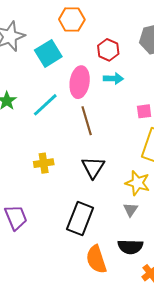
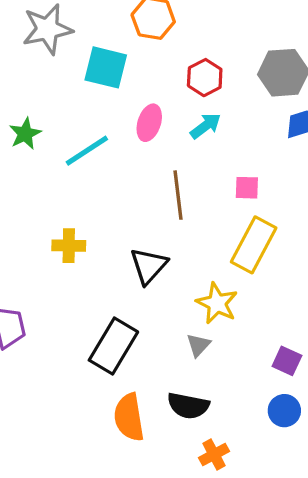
cyan square: (48, 53) -> (106, 67), turned 36
cyan arrow: (113, 79) -> (206, 126), turned -48
pink ellipse: (80, 82) -> (149, 123), size x0.7
brown line: (87, 121) -> (178, 195), moved

